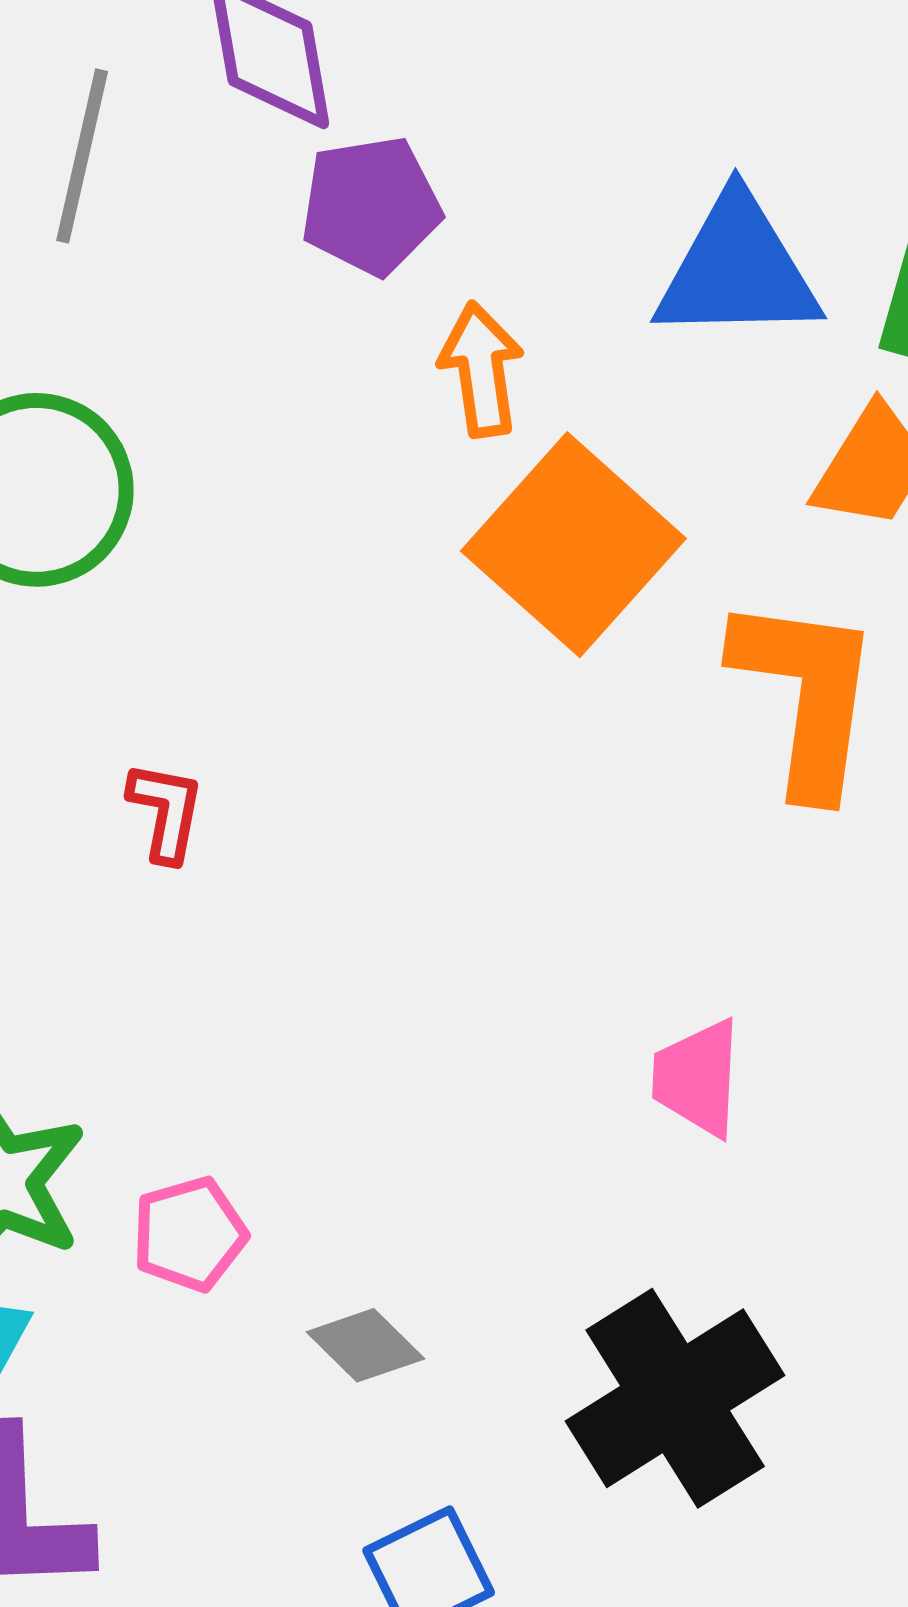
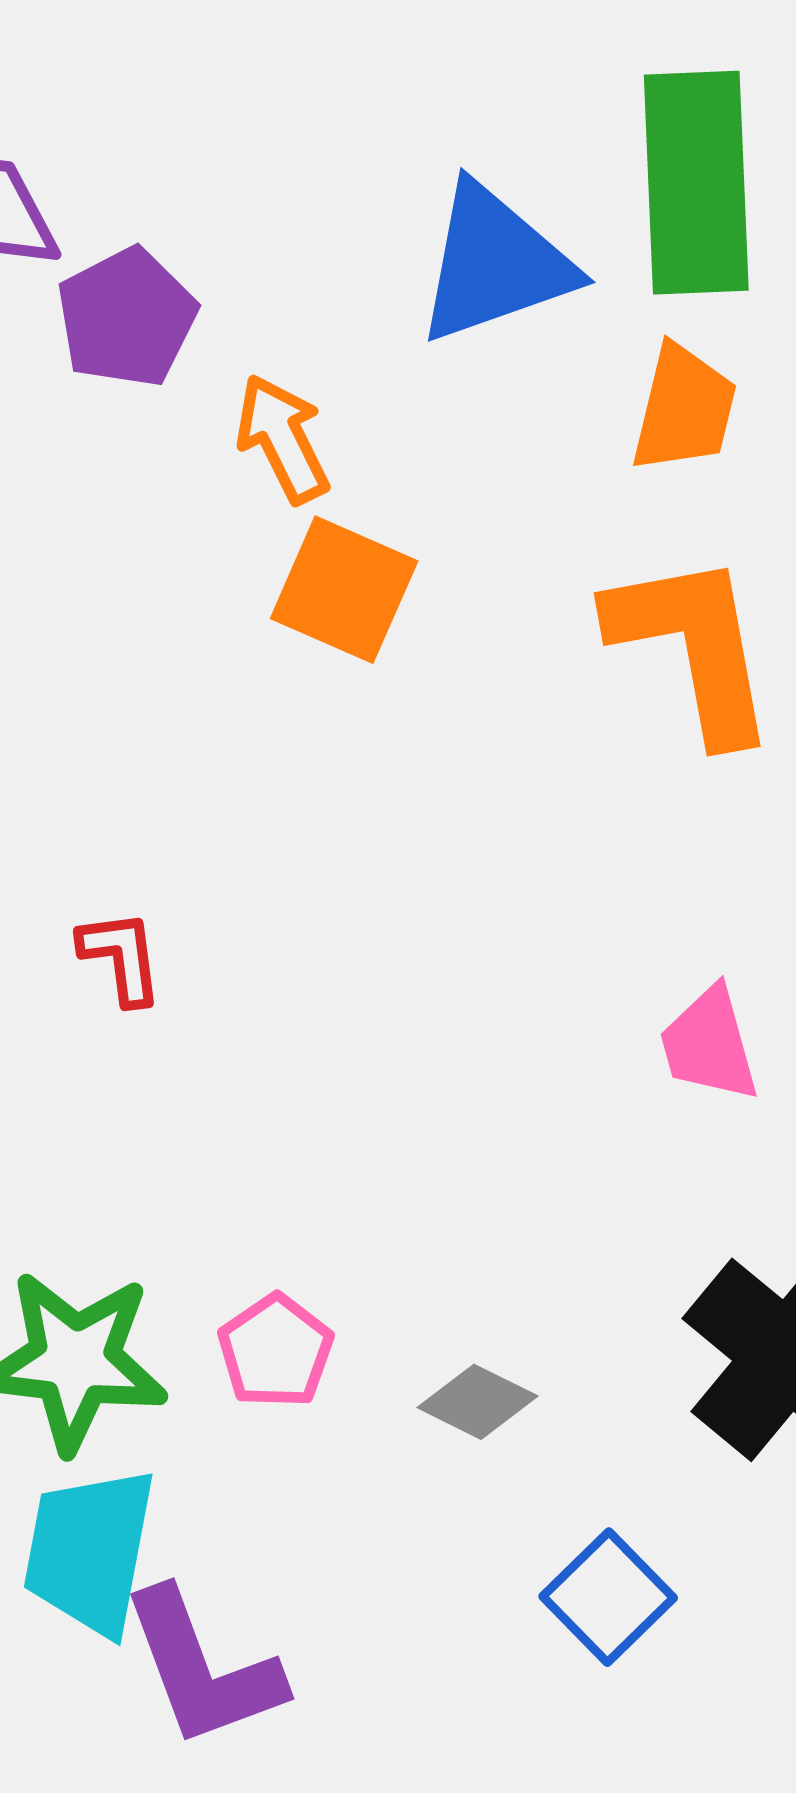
orange square: (573, 545) -> (344, 590), moved, size x0.7

